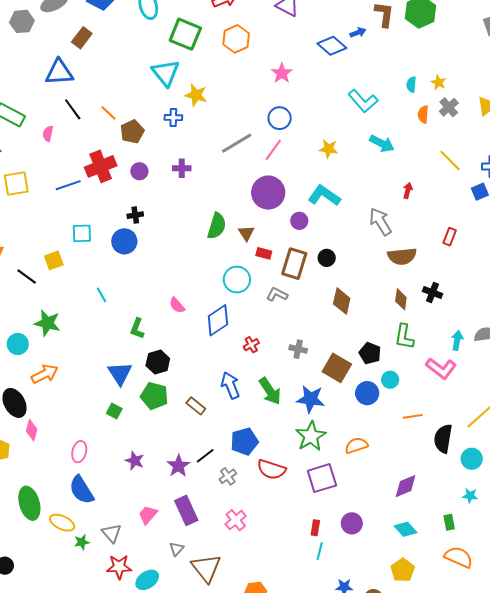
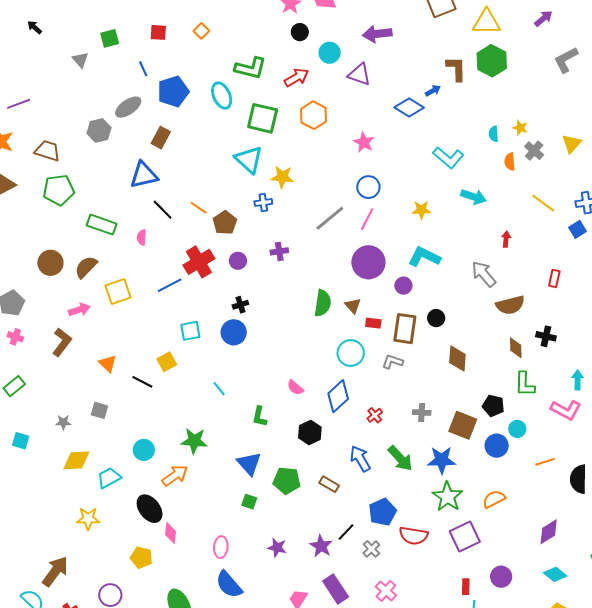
green star: (47, 323) -> (194, 441), moved
black hexagon: (158, 362) -> (310, 433), moved

